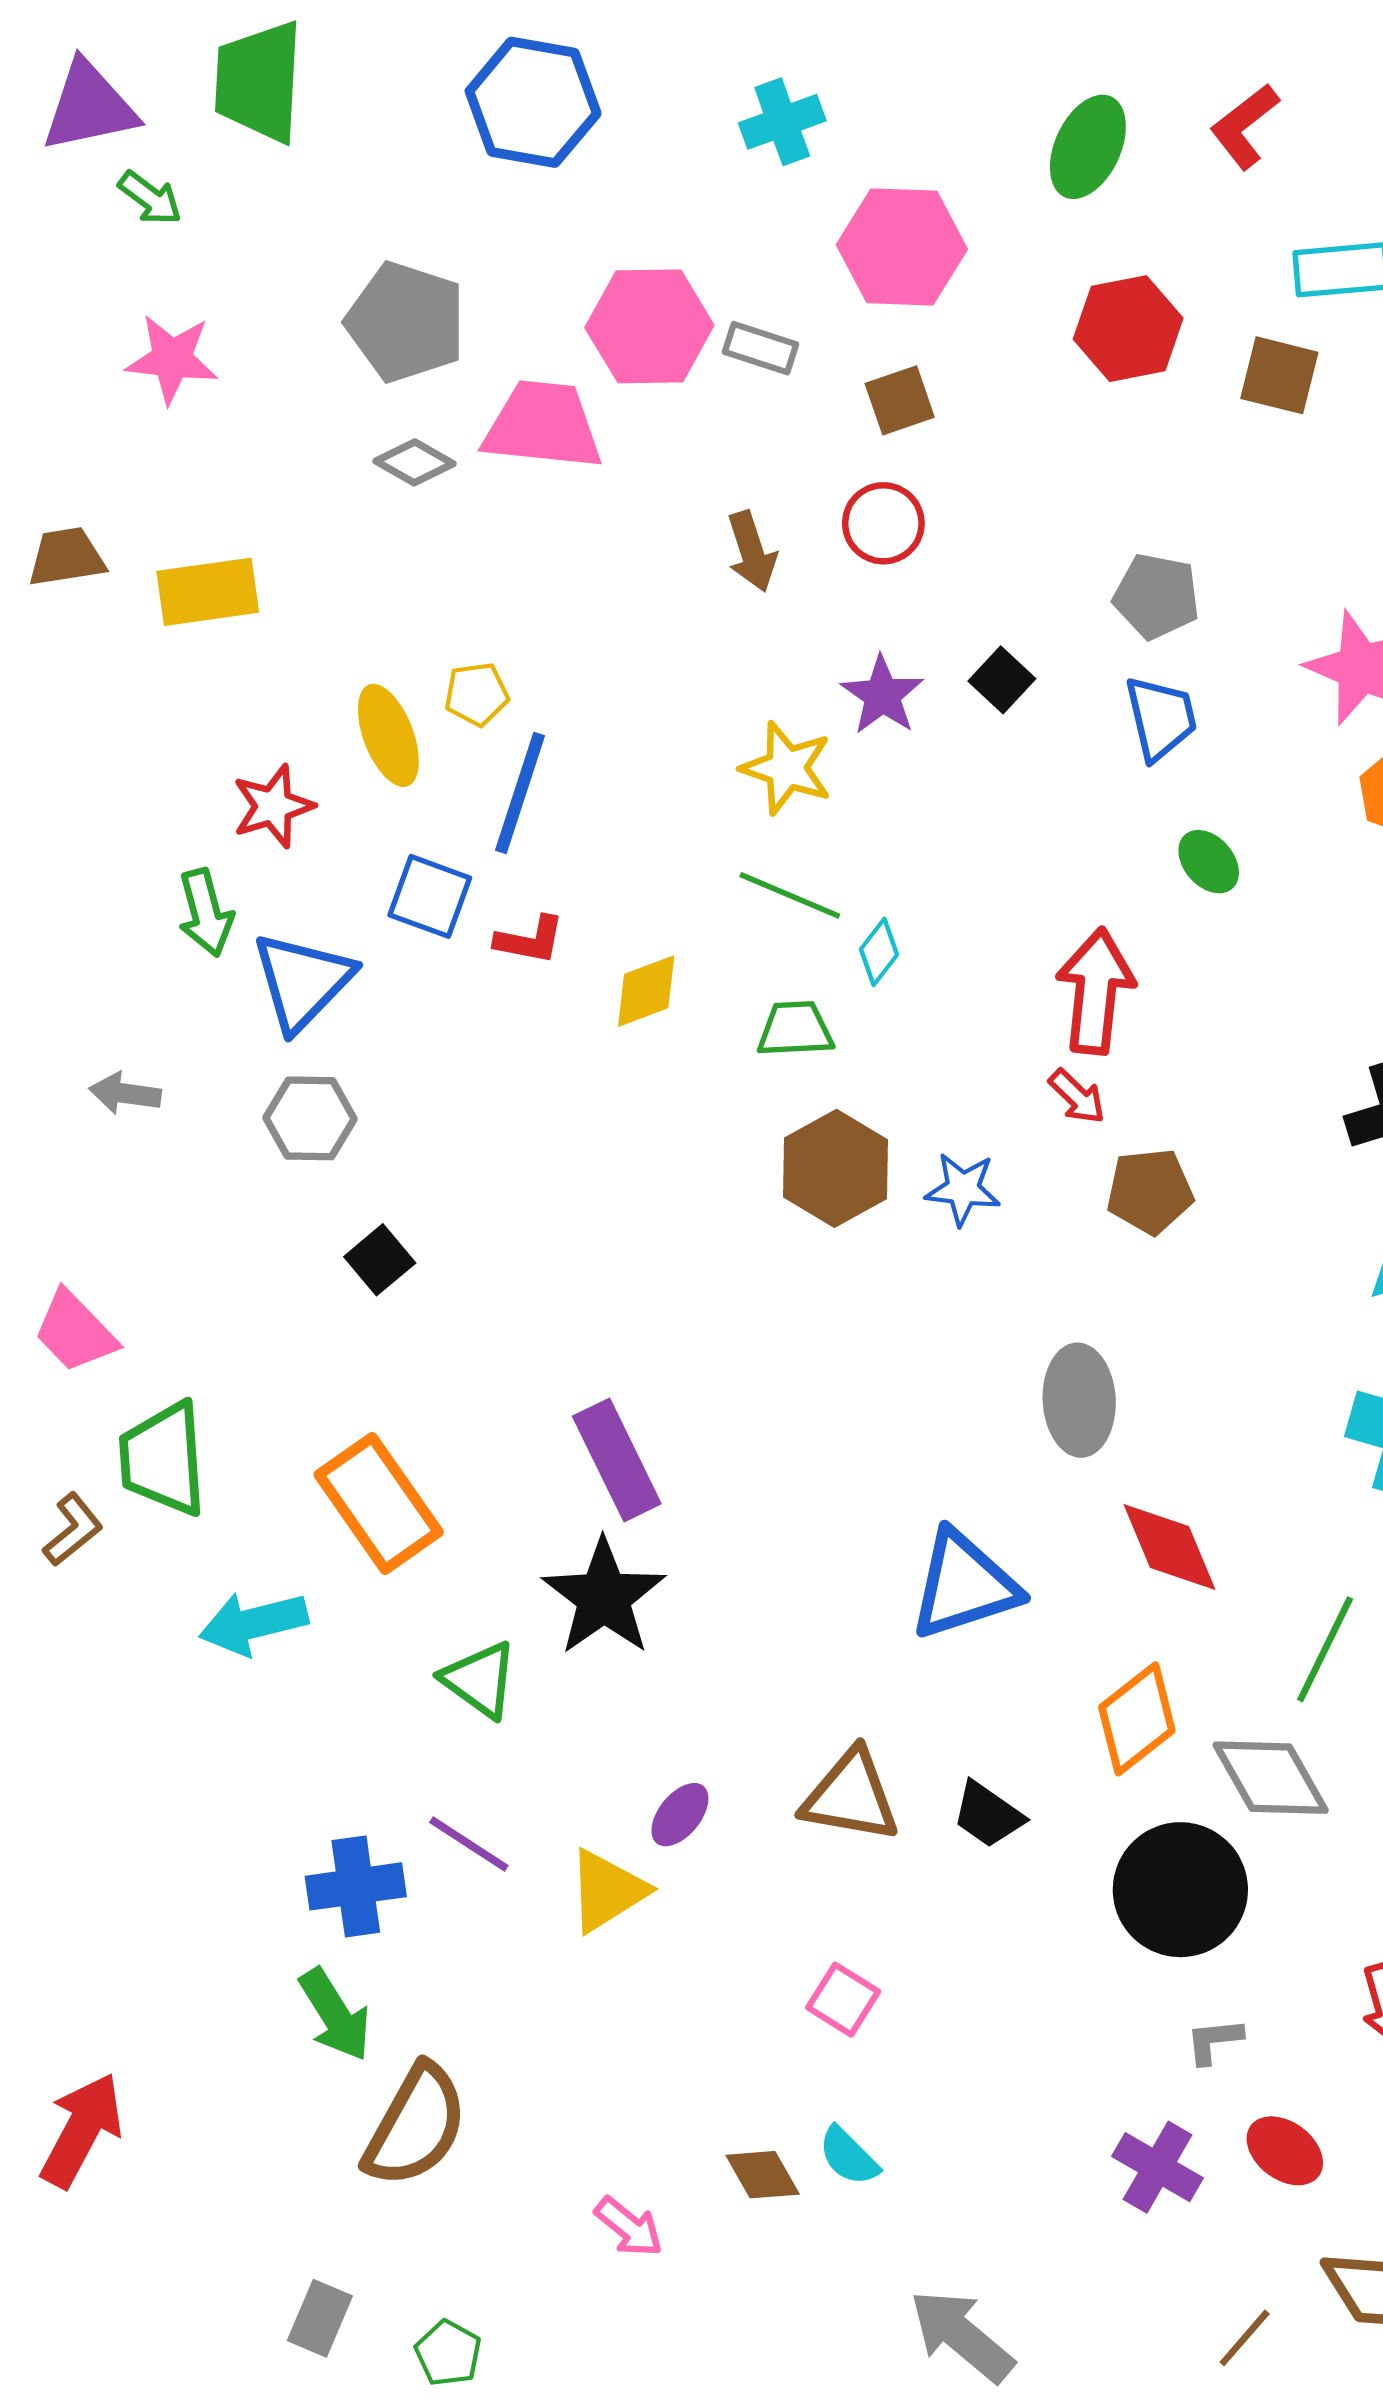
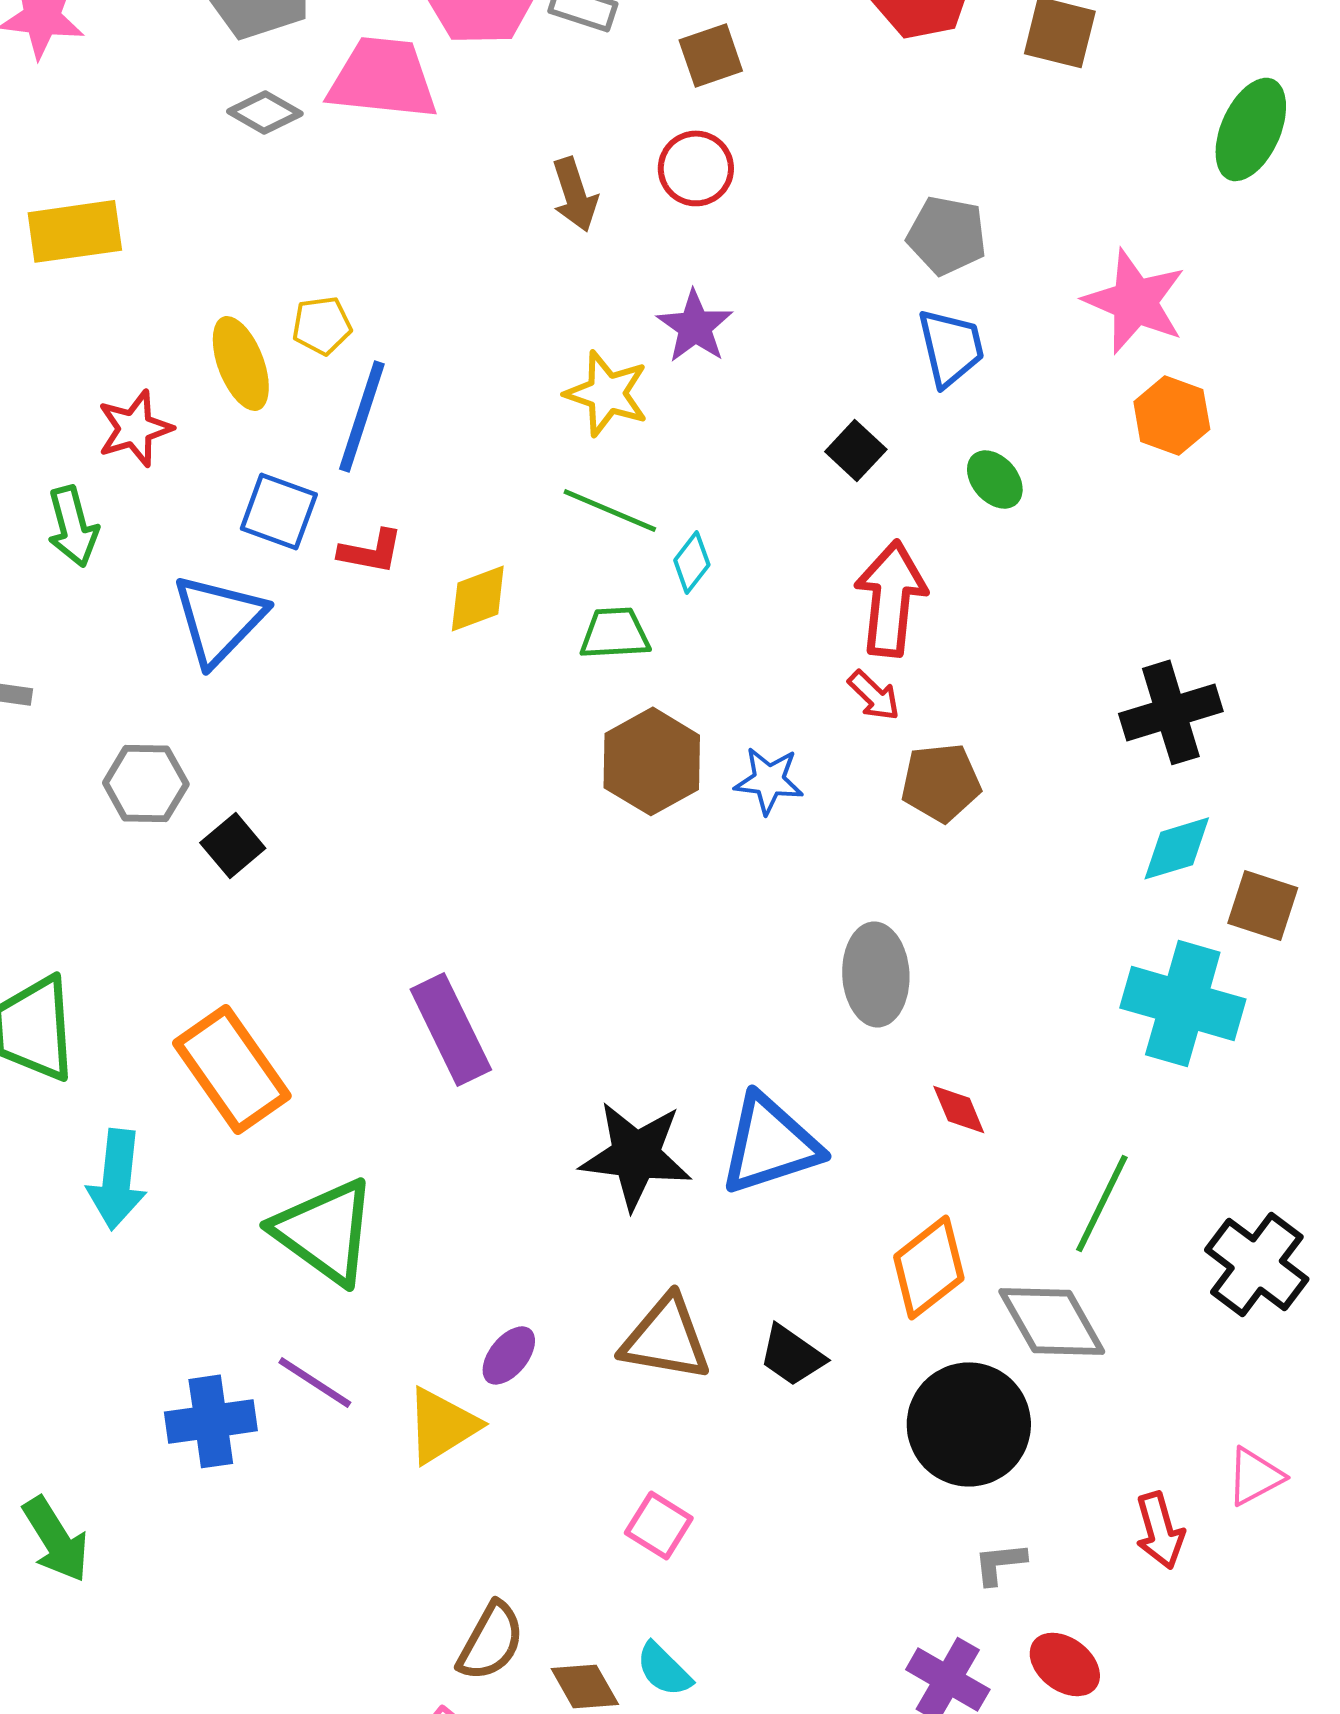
black square: (1002, 680) -> (856, 450), moved
blue triangle: (302, 981) -> (219, 619), moved
gray hexagon: (310, 1118) -> (146, 783), moved
red diamond: (1169, 1547) -> (959, 1109), size x0.6
black star: (604, 1597) -> (636, 1155), moved, turned -30
cyan arrow: (253, 1623) -> (117, 1179), turned -70
green triangle: (480, 1680) -> (325, 1231), size x1.5
green arrow: (335, 2015) -> (56, 1539), moved
brown semicircle: (416, 2126) -> (491, 1641), moved, size x0.7

